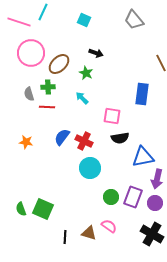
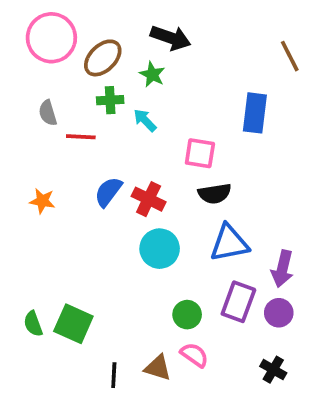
black arrow: (96, 53) -> (171, 38), size x1.5
green cross: (48, 87) -> (110, 100), moved
blue triangle: (143, 157) -> (229, 243), moved
green circle: (111, 197) -> (187, 315), moved
black cross: (152, 234) -> (273, 370), size x0.6

